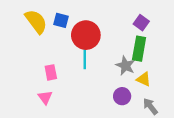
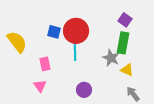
blue square: (61, 20) -> (54, 32), moved
yellow semicircle: (36, 21) -> (17, 42), moved
purple circle: (122, 96) -> (84, 90), moved

